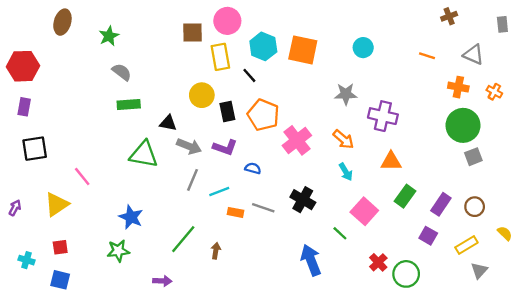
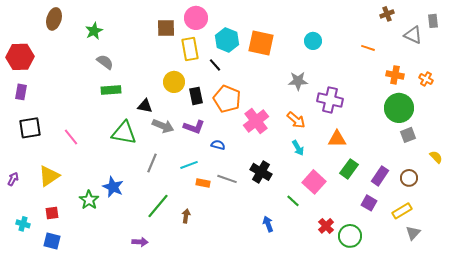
gray triangle: (473, 55) -> (413, 35), moved
pink line: (82, 176) -> (71, 137), moved
gray line: (193, 180) -> (152, 163), moved
yellow semicircle: (505, 233) -> (436, 157), moved
green star: (118, 251) -> (89, 200), moved, turned -30
blue arrow: (311, 260) -> (268, 224), size x0.6

